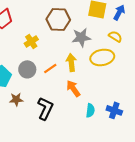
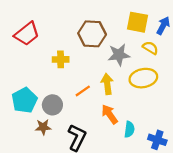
yellow semicircle: (115, 36) -> (150, 48), moved
yellow cross: (31, 41) -> (61, 59), turned 32
gray circle: (27, 69) -> (52, 105), moved
cyan semicircle: (90, 110) -> (129, 129), moved

